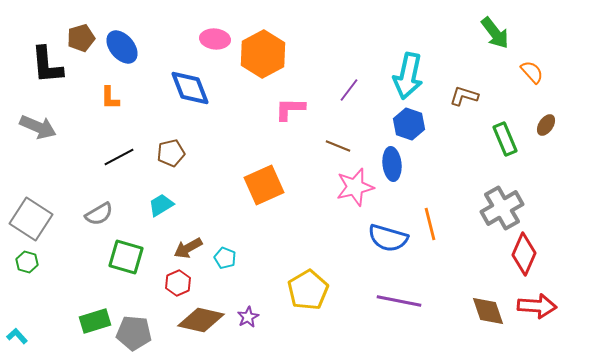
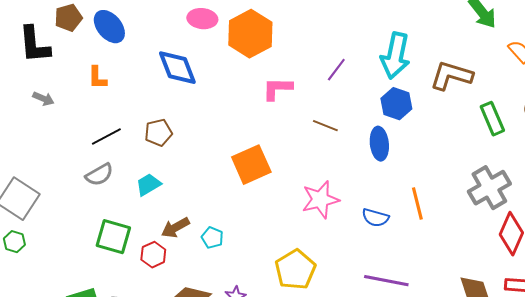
brown L-shape: (464, 96) -> (451, 76), size x1.5
gray arrow: (38, 127) -> (43, 99), moved, size x0.6
pink star: (355, 187) -> (320, 200), moved
gray semicircle: (99, 214) -> (99, 175), moved
blue semicircle: (388, 238) -> (375, 218), size x0.7
red hexagon: (178, 283) -> (153, 255), moved

